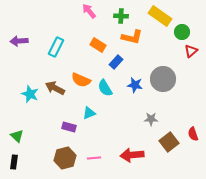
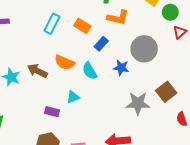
cyan rectangle: (56, 47) -> (52, 24), moved
gray circle: (163, 79) -> (144, 49), moved
gray star: (151, 119) -> (138, 103), size x1.6
brown square: (169, 142) -> (166, 92), moved

